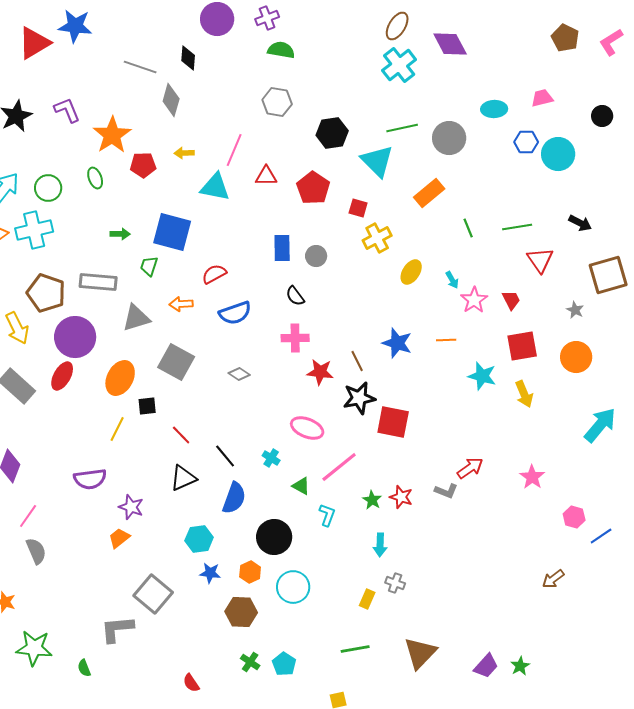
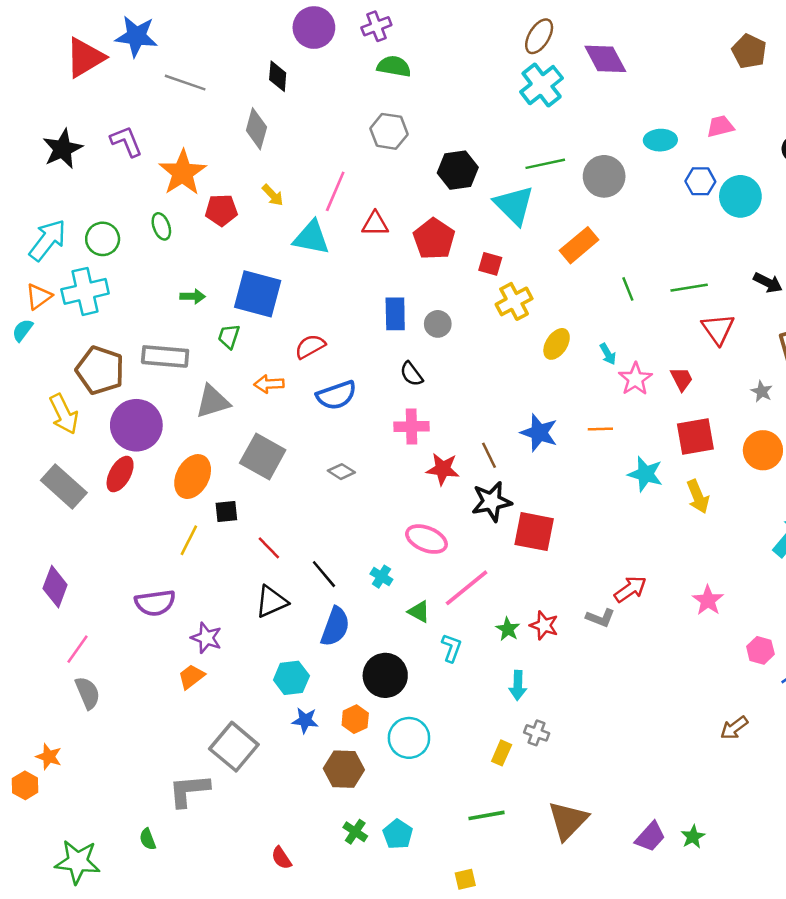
gray line: (140, 67) -> (185, 83), moved
yellow arrow: (184, 153) -> (273, 195), turned -132
green star: (34, 648) -> (78, 862), moved

